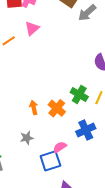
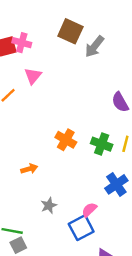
orange arrow: (34, 108) -> (29, 169), moved, turned 96
orange cross: (57, 108) -> (66, 140), moved

